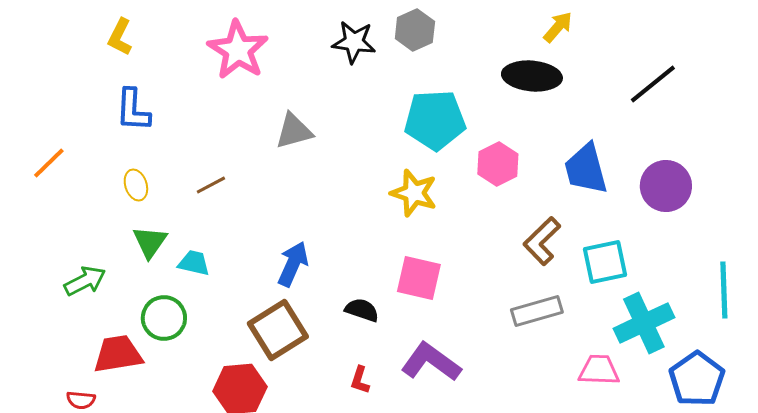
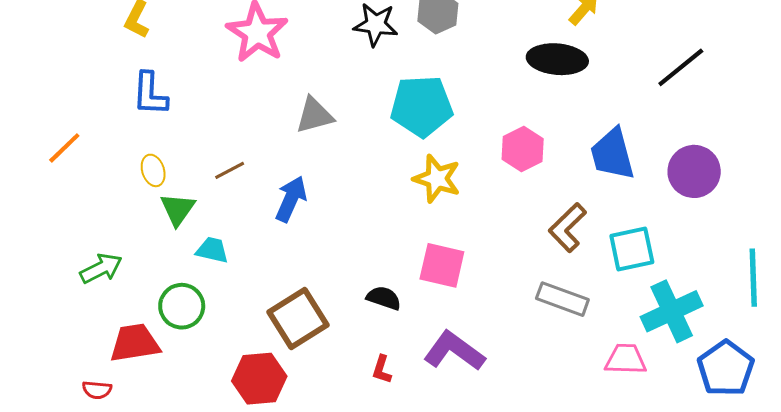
cyan pentagon: (435, 120) -> (422, 106), moved
green triangle: (150, 242) -> (178, 209), moved
blue arrow: (293, 264) -> (291, 199), moved
gray rectangle: (537, 311) -> (562, 299), turned 36

